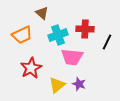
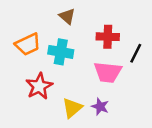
brown triangle: (42, 13) -> (67, 16), moved
cyan cross: (58, 35) -> (61, 52), moved, turned 30
pink trapezoid: (72, 57) -> (108, 72), moved

